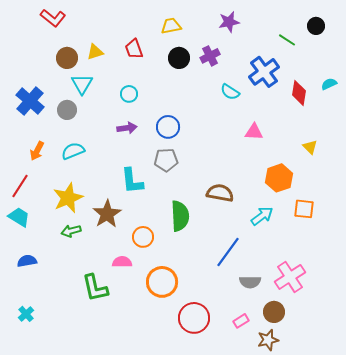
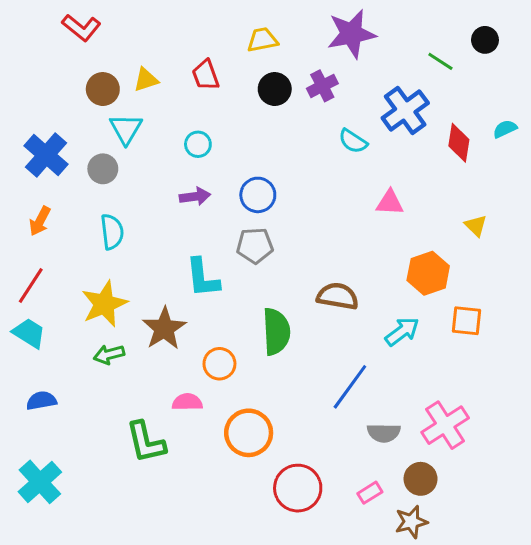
purple star: (229, 22) -> (351, 34), size x1.5
orange arrow: (37, 151) -> (40, 221), moved
cyan semicircle: (73, 151) -> (112, 232), turned 105
cyan cross: (26, 314) -> (40, 482), size x1.8

